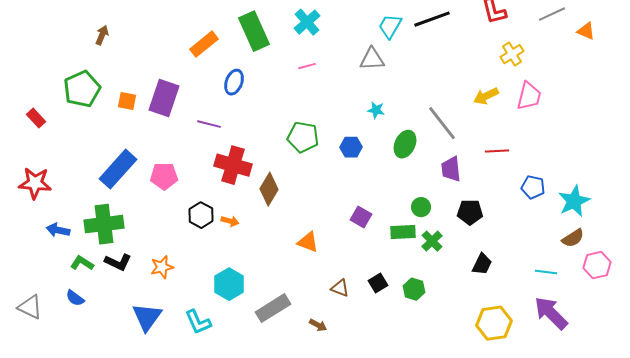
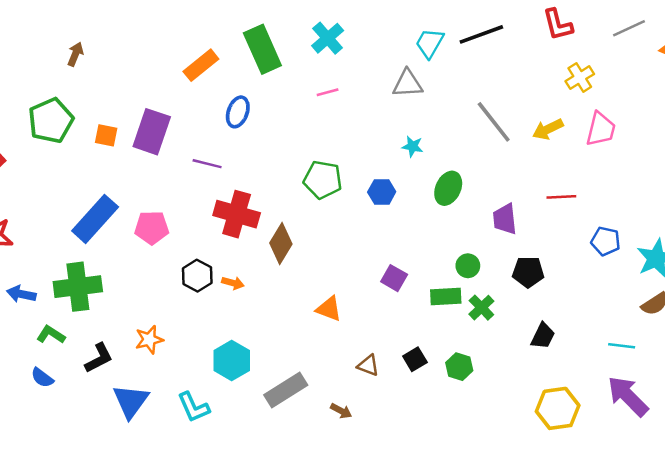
gray line: (442, 123) -> (494, 122), moved
black L-shape: (118, 262) -> (99, 358), moved, turned -52

